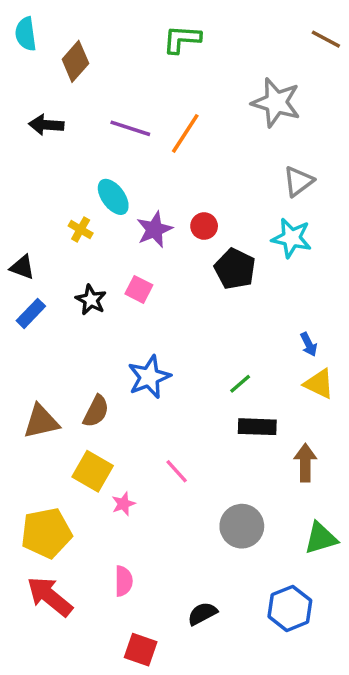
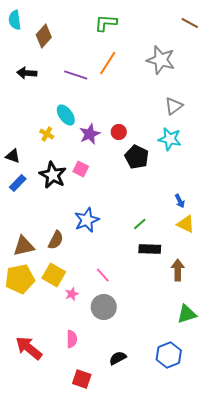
orange line: (185, 133) -> (108, 63), moved
black star: (91, 300) -> (53, 175), size x1.5
gray circle: (242, 526) -> (104, 307), moved
yellow pentagon: (46, 533) -> (20, 279), moved

